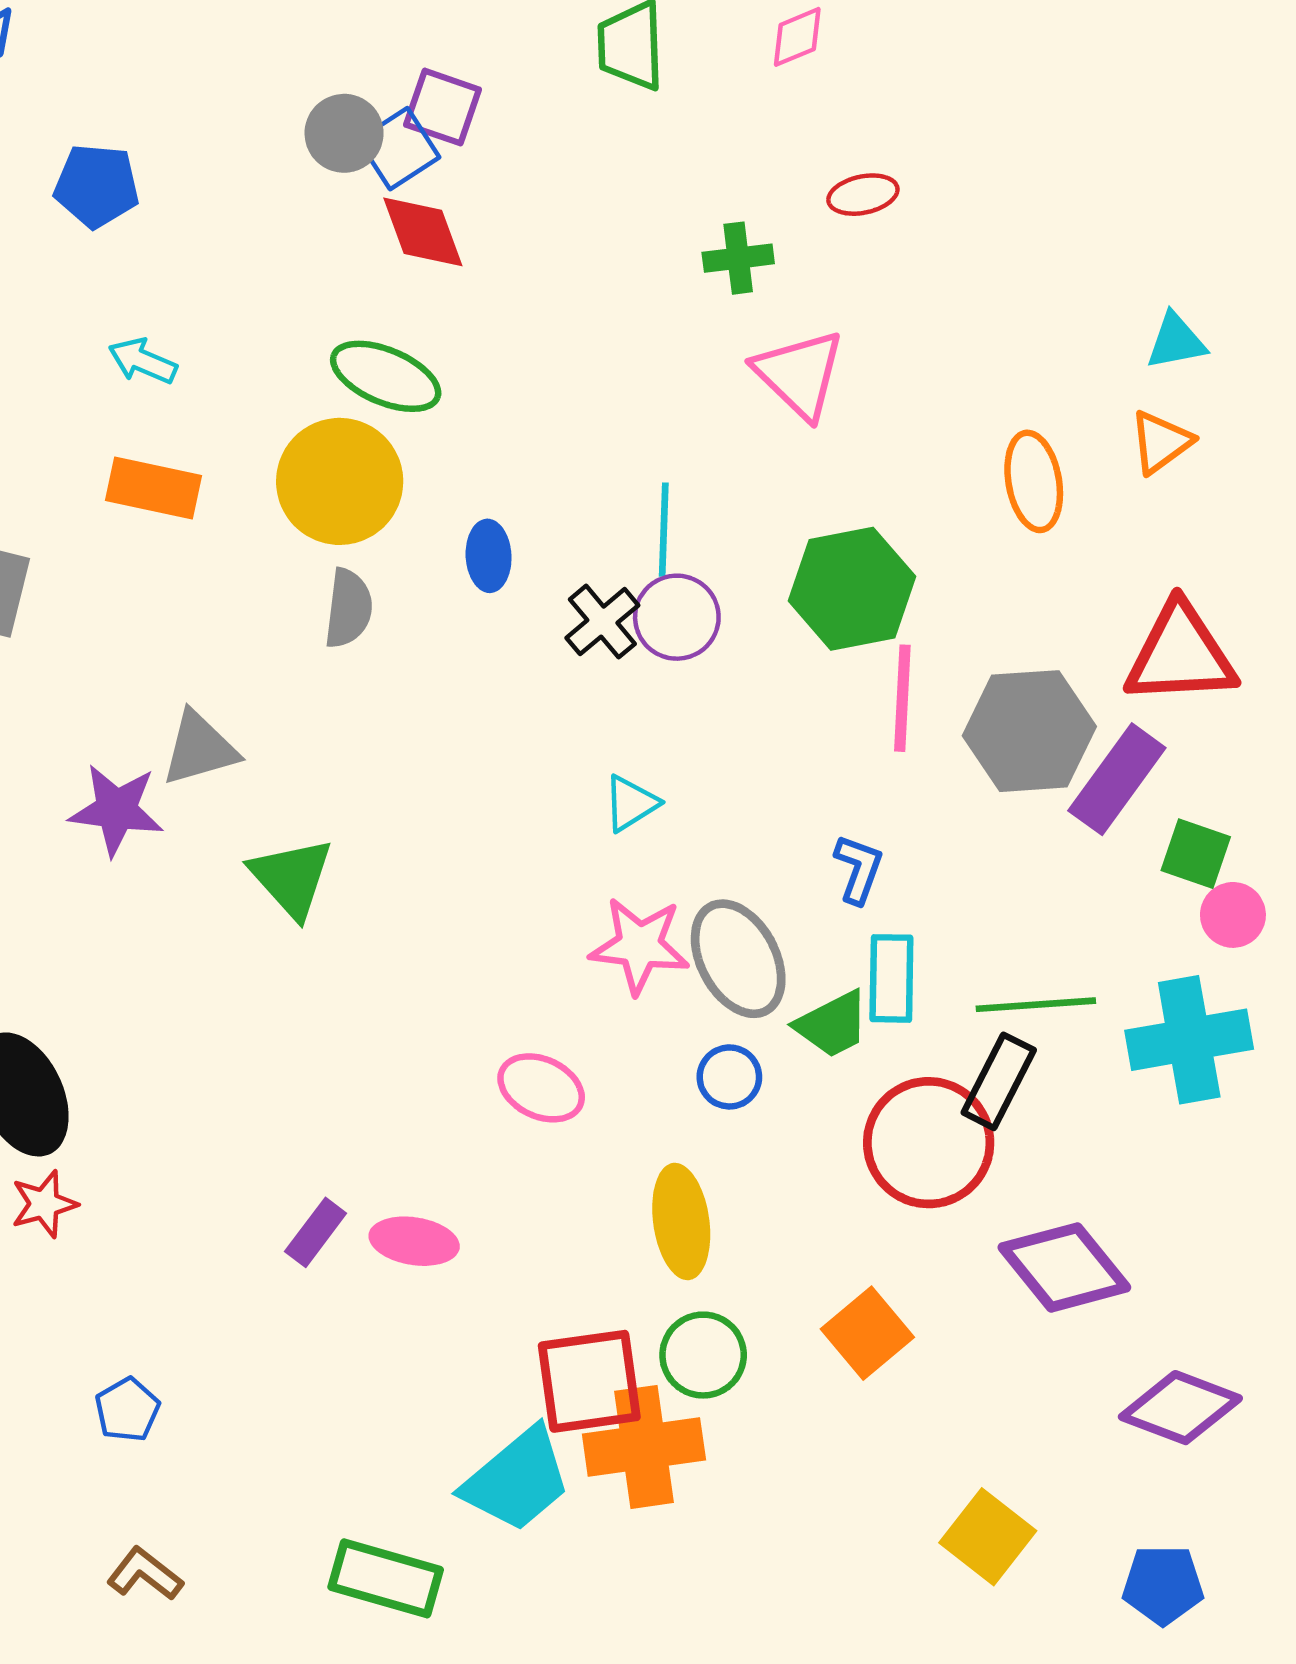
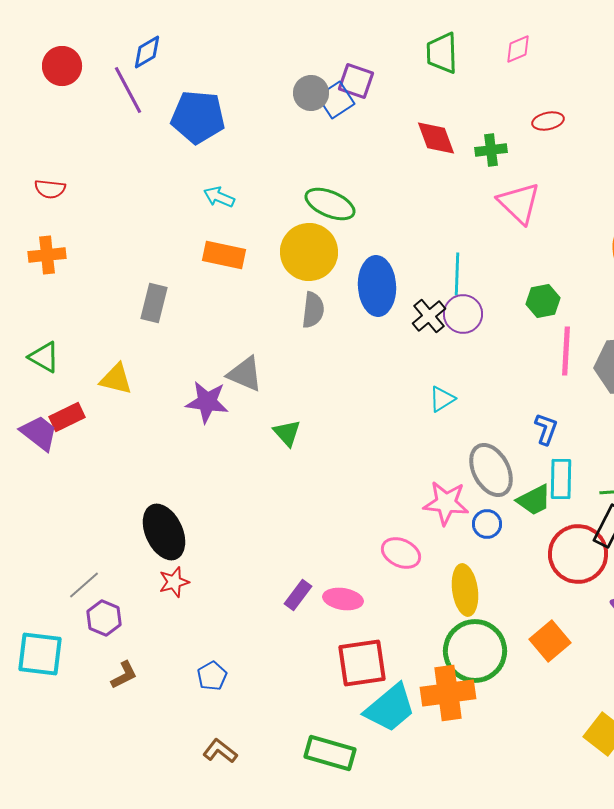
blue pentagon: (97, 186) -> (198, 117), size x1.4
red diamond: (423, 232) -> (436, 138), moved
blue ellipse: (489, 556) -> (377, 286), size x1.8
green hexagon: (852, 589) -> (543, 301), size x0.6
gray triangle: (200, 749) -> (245, 374), turned 39
green triangle: (291, 878) -> (287, 433), size x0.7
pink star: (640, 946) -> (446, 503), moved
pink ellipse: (541, 1088) -> (401, 553), moved
green circle: (703, 1355) -> (475, 651), size x1.6
red square: (589, 1381) -> (362, 663), moved

